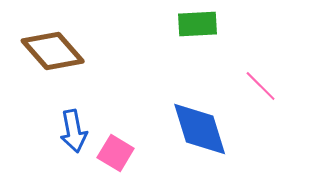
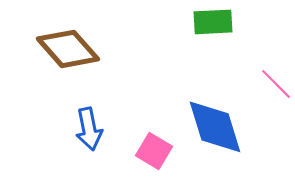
pink square: (116, 153) -> (154, 151), moved

